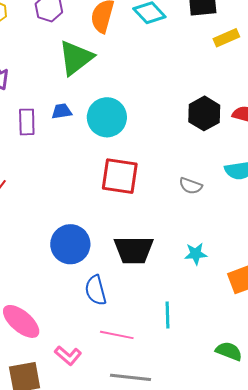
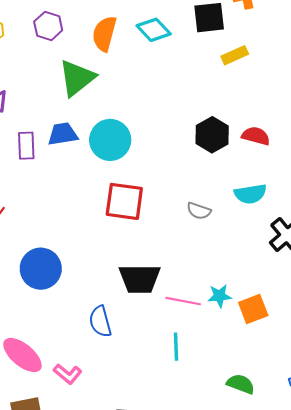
blue trapezoid: (62, 111) -> (63, 134), size x1.4
blue circle: (70, 244) -> (41, 269), moved
cyan star: (196, 254) -> (220, 296), moved
pink line: (117, 335) -> (183, 301), moved
pink L-shape: (68, 356) -> (68, 374), moved

